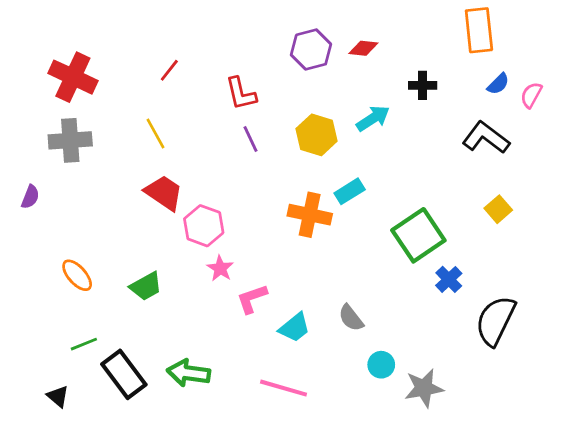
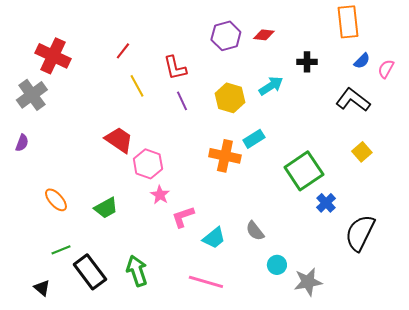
yellow line: (156, 133) -> (137, 86), moved
gray cross: (70, 140) -> (32, 95), moved, turned -32
green arrow: (189, 373) -> (137, 271), turned 64

